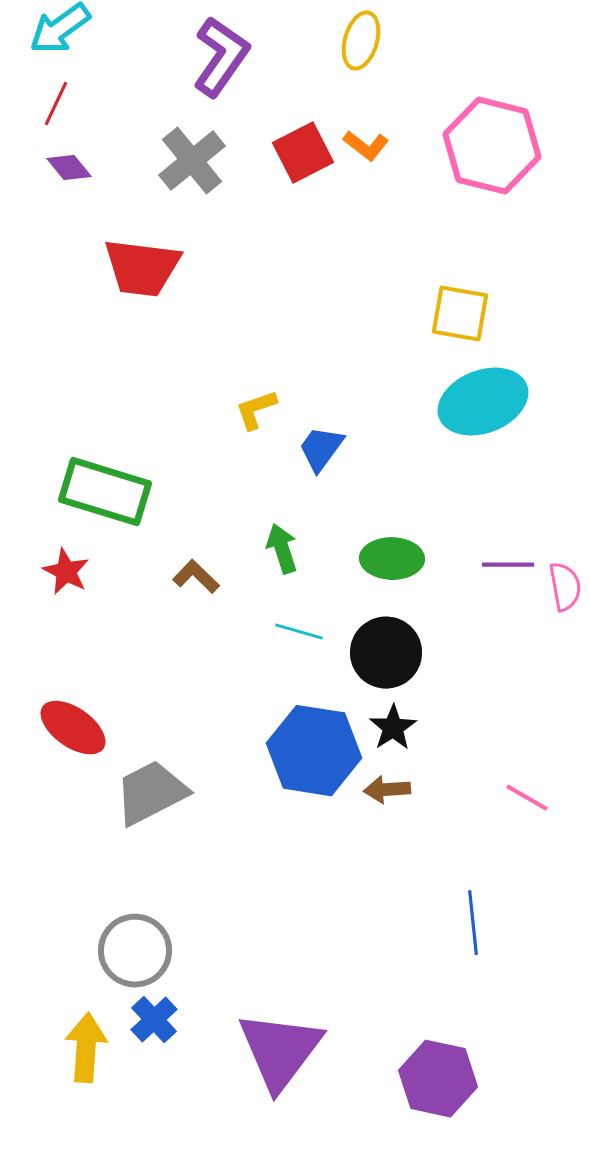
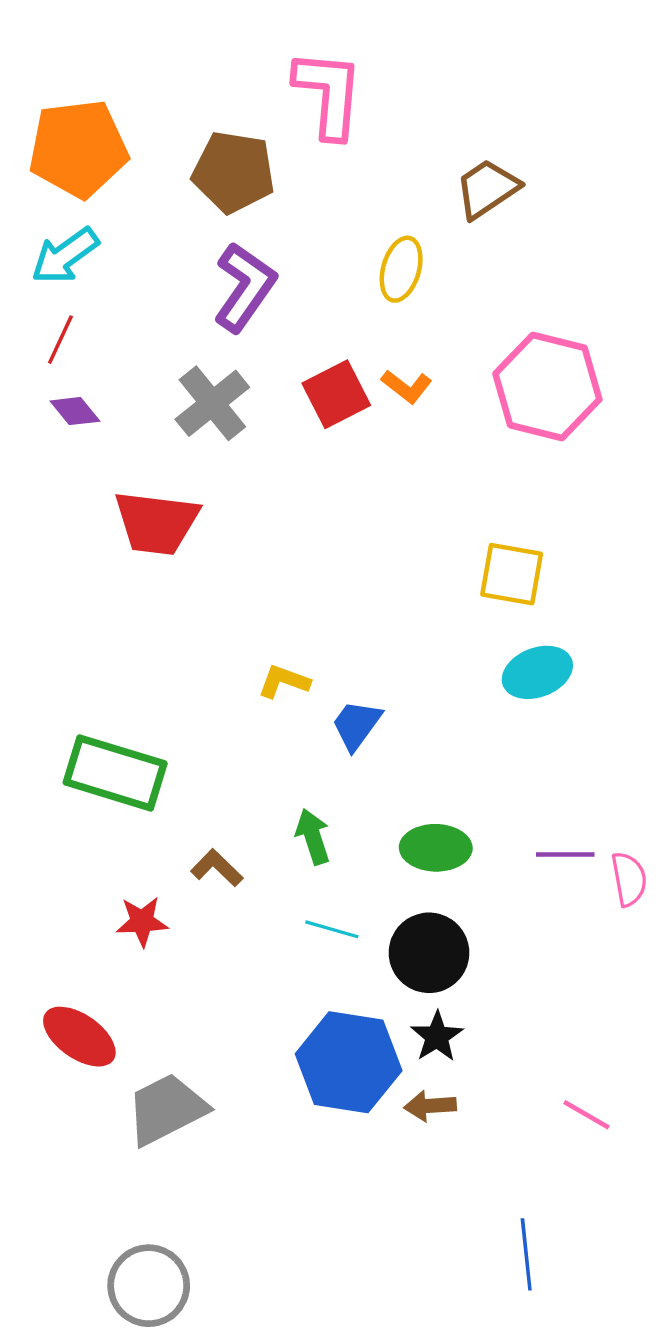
cyan ellipse: (483, 402) -> (537, 672), size x0.7
yellow L-shape: (256, 410) -> (284, 681), turned 39
red star: (66, 572) -> (142, 922), moved, turned -30

